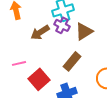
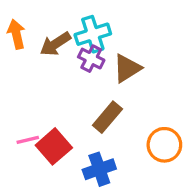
brown arrow: (40, 32) -> (55, 44), moved
pink line: (19, 63) -> (28, 140), moved

